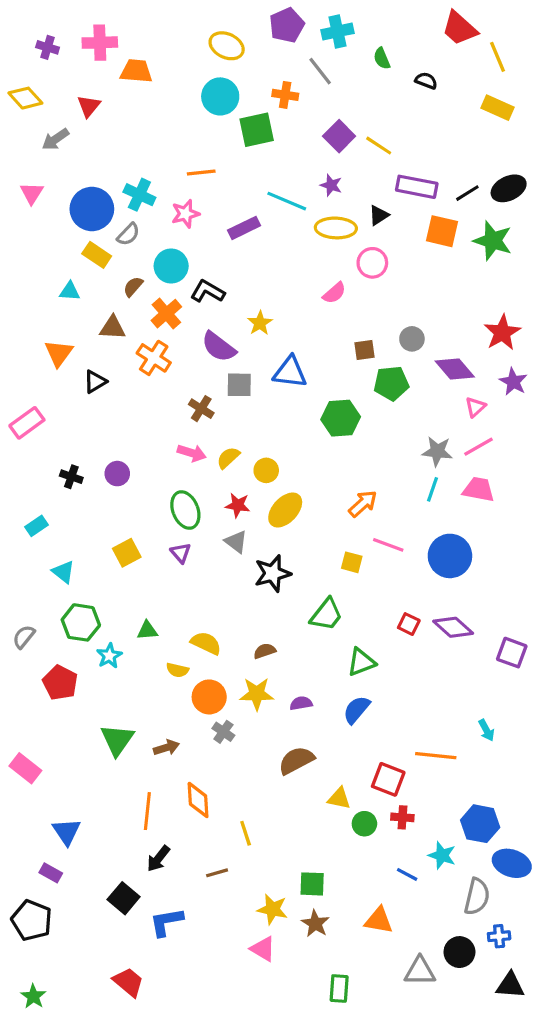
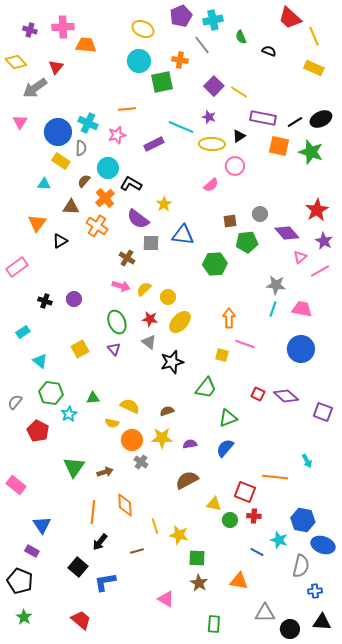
gray arrow: (55, 139) -> (35, 88), size x1.4
gray semicircle: (128, 234) -> (81, 148), turned -42
pink line: (478, 447) -> (320, 271), moved
orange arrow: (363, 504) -> (229, 318), turned -48
blue circle: (450, 556) -> (301, 349), moved
yellow star: (273, 909) -> (179, 535), moved
black circle: (459, 952) -> (290, 629), moved
green star: (33, 996) -> (24, 617), moved

